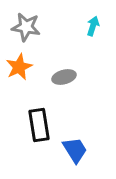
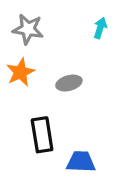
blue trapezoid: (75, 150) -> (81, 162), turned -56

